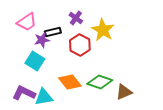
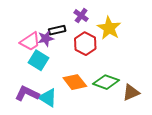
pink trapezoid: (27, 22) -> (30, 42), moved
cyan triangle: (44, 97) -> (48, 98), turned 42

